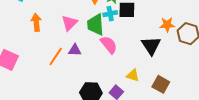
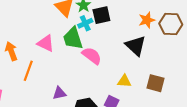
pink triangle: (69, 23) -> (46, 43), turned -36
purple triangle: (75, 50) -> (59, 93), moved
orange line: (56, 56) -> (28, 71), moved

